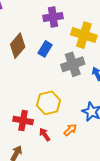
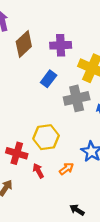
brown diamond: (18, 46) -> (24, 44), moved

